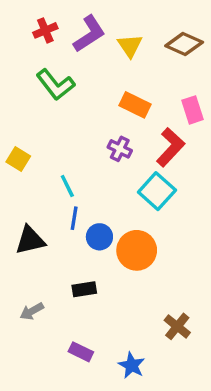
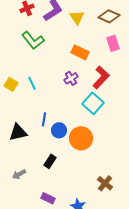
pink rectangle: (192, 110) -> (113, 43), moved
purple cross: (120, 149) -> (71, 78), turned 32
cyan line: (67, 186) -> (32, 83), moved
black rectangle: (84, 289) -> (50, 161), turned -48

